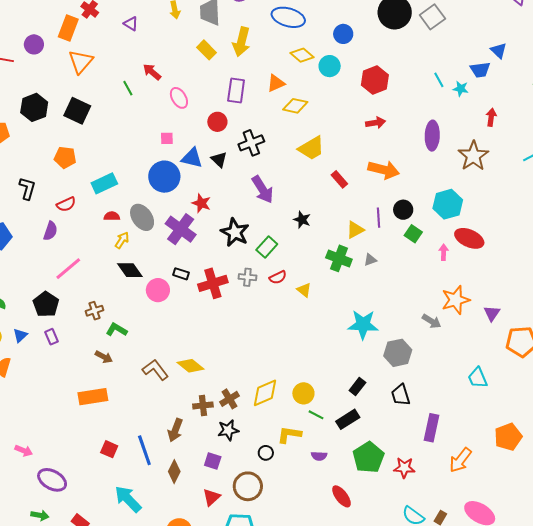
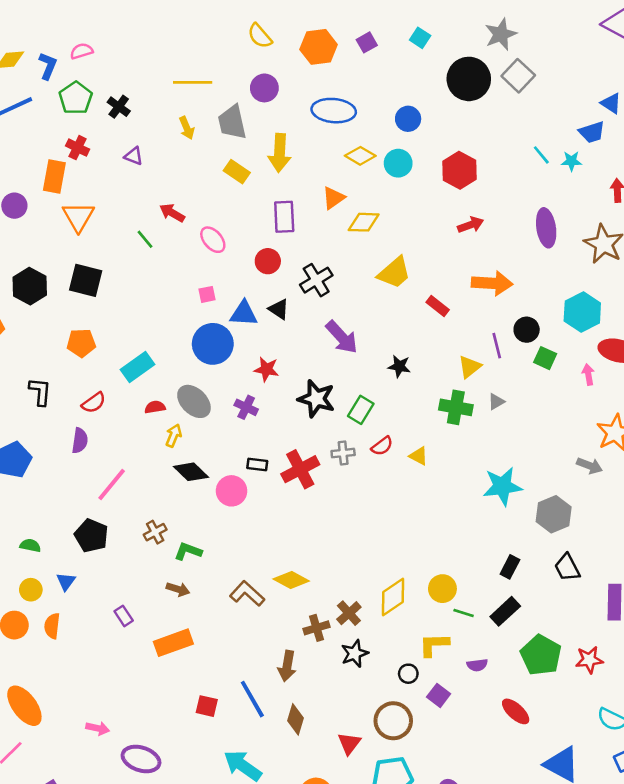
purple cross: (181, 229) -> (246, 407), size x0.6
purple rectangle: (51, 337) -> (124, 616), moved
purple square: (213, 461) -> (439, 695), moved, turned 30

